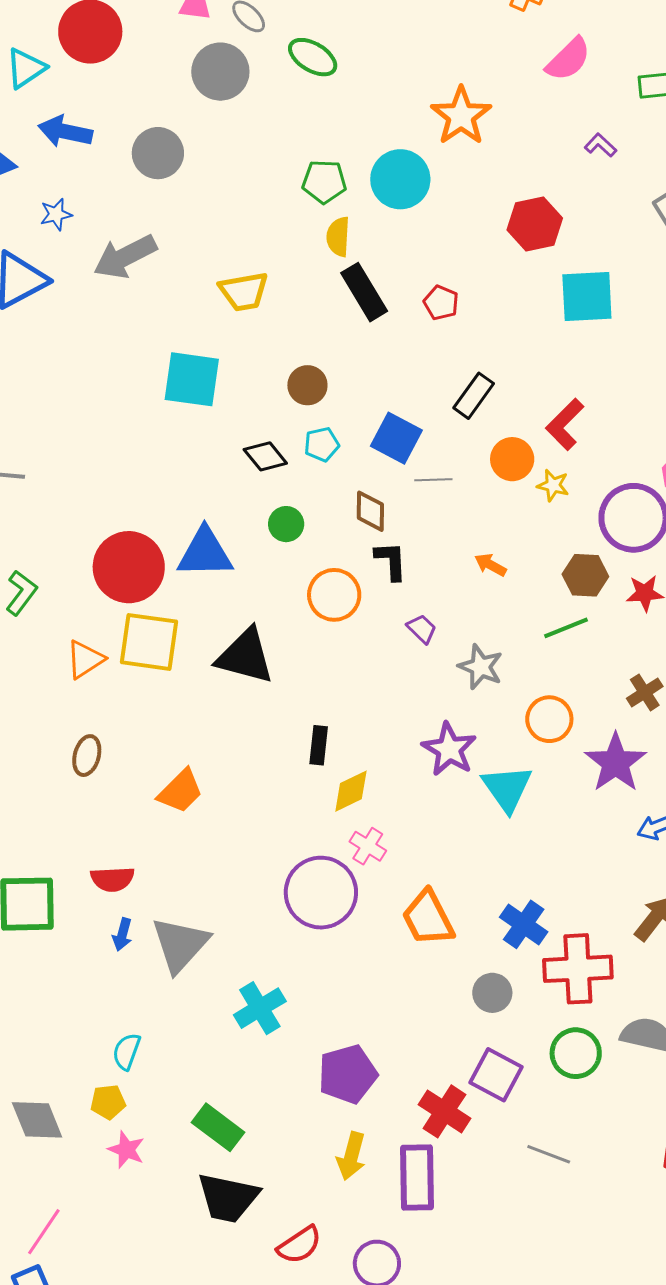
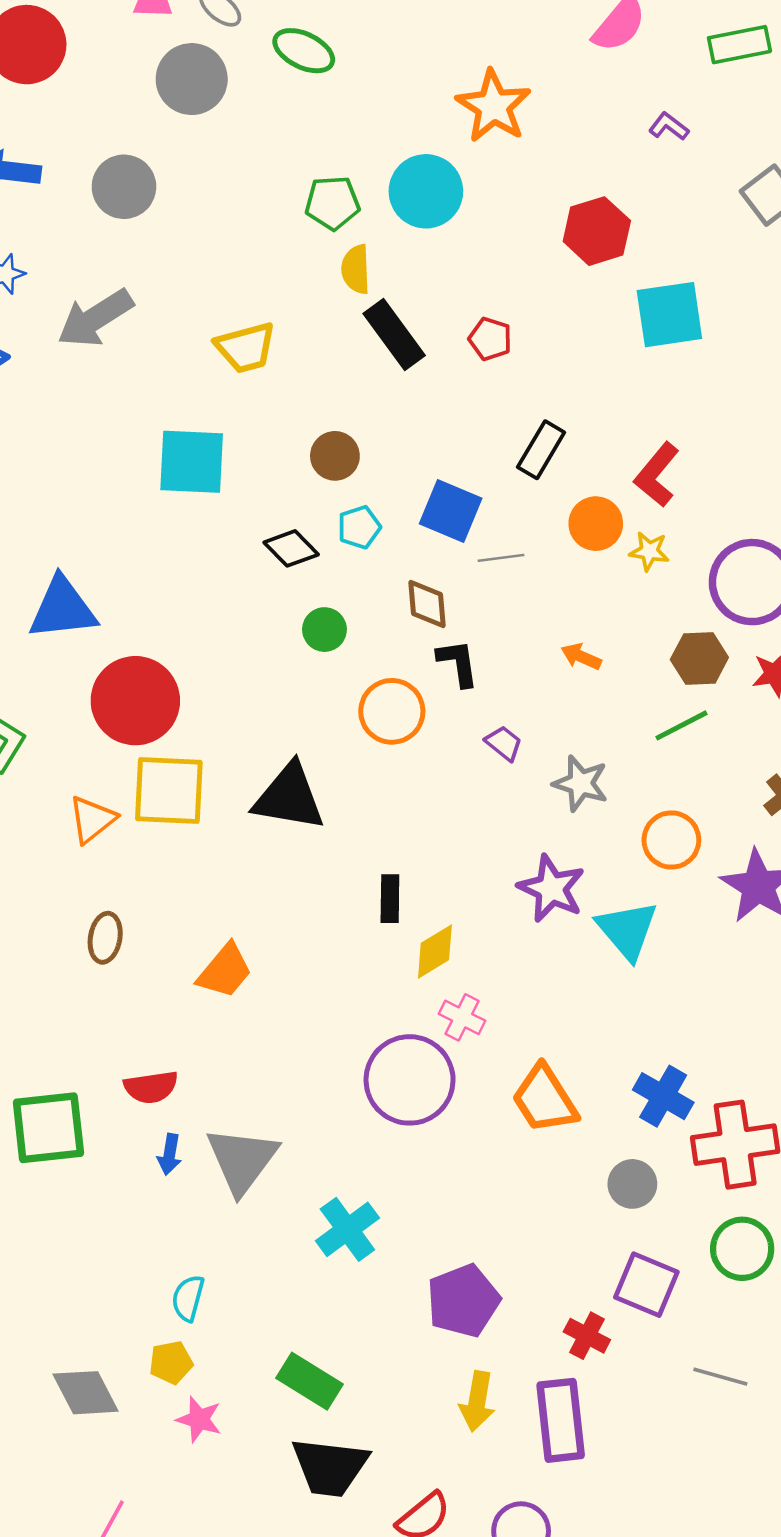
blue triangle: (205, 553) -> (63, 608), moved
red cross: (444, 1111) -> (587, 1336), size x0.7

